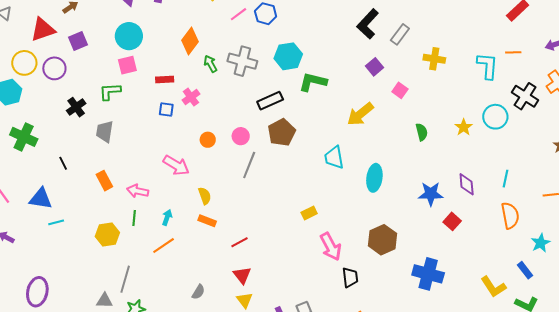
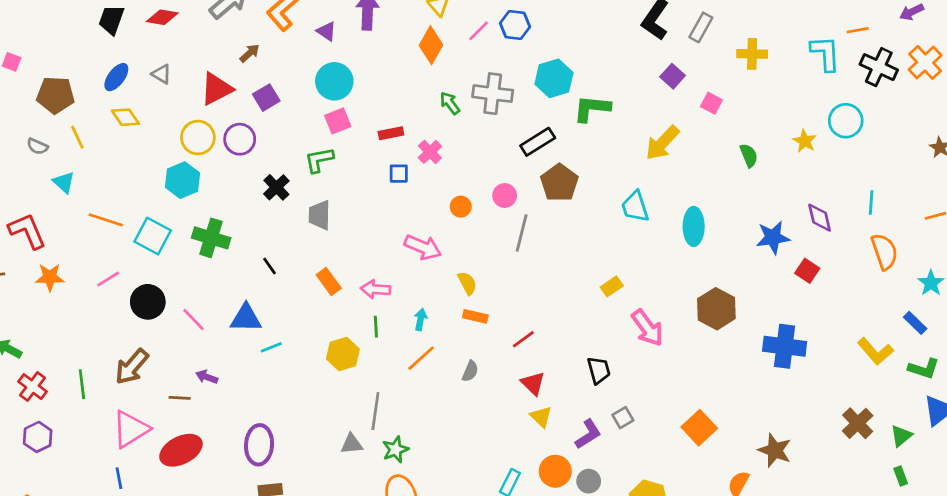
orange diamond: (190, 41) -> (431, 45), moved
black cross: (525, 96) -> (879, 67), moved
black trapezoid: (350, 277) -> (599, 370), moved
gray semicircle: (198, 292) -> (470, 371), moved

